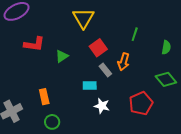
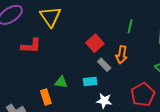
yellow triangle: (83, 18) -> (50, 17), moved
green triangle: (62, 56) -> (61, 82), moved, turned 48

